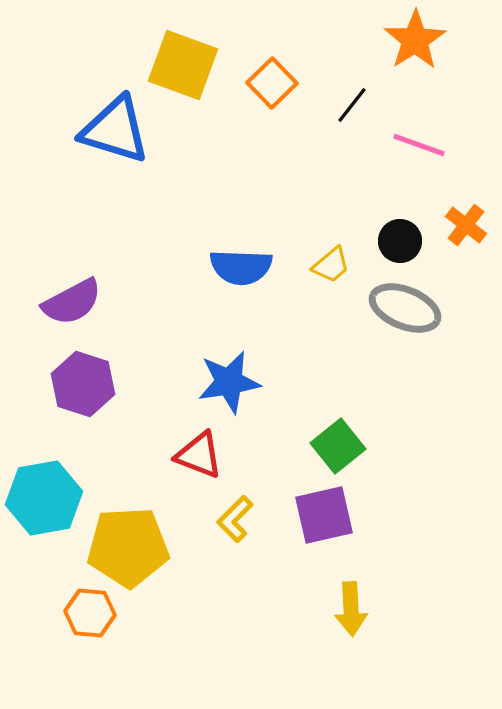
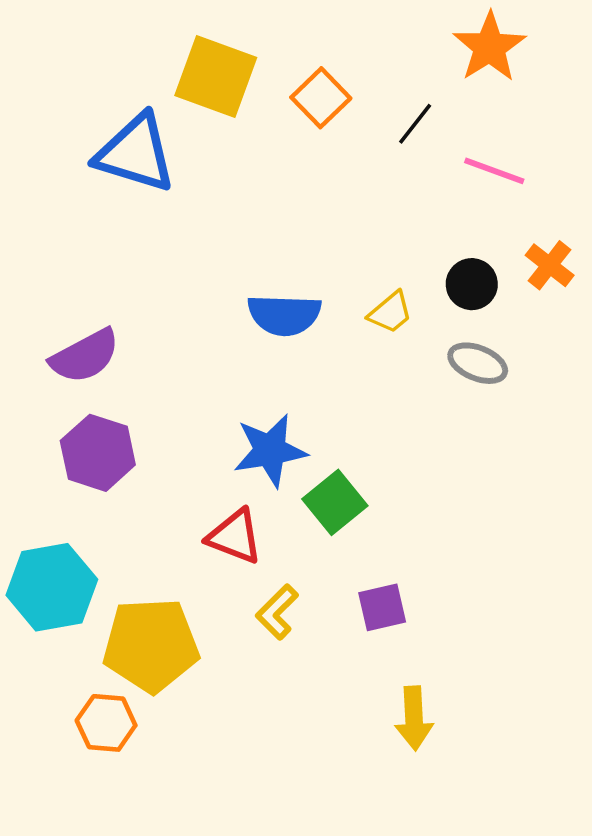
gray ellipse: (405, 308) -> (478, 363), size x0.7
green square: (338, 446) -> (335, 502), moved
purple square: (324, 515) -> (382, 607), size x0.7

